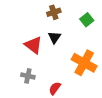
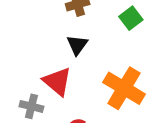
red triangle: (33, 45) -> (57, 82), moved

